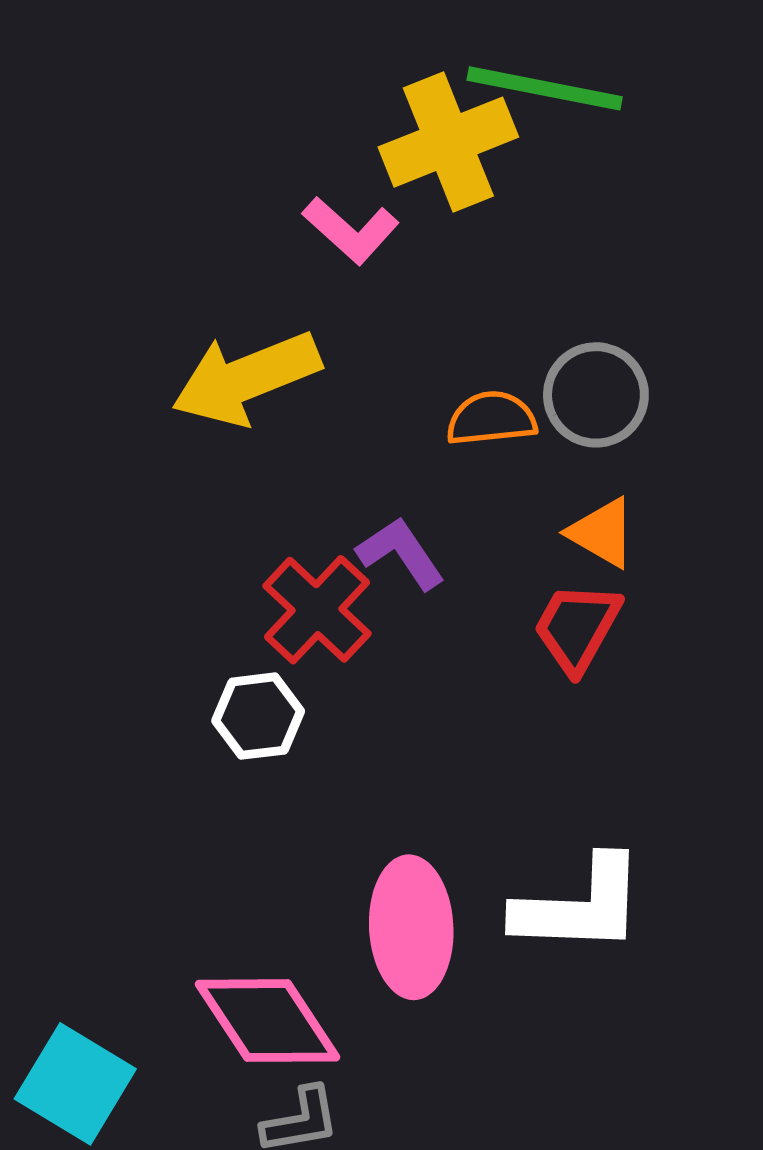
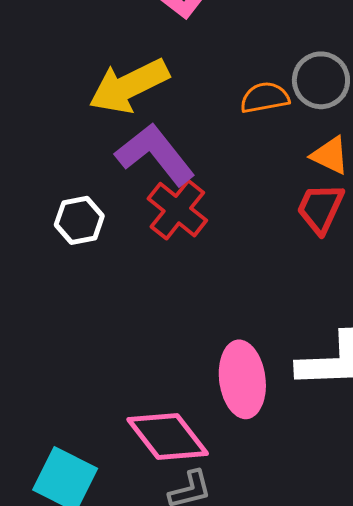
purple L-shape: (401, 553) -> (155, 154), moved, size x1.6
white hexagon: (258, 716) -> (79, 220), moved

